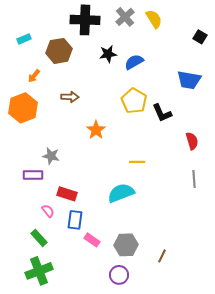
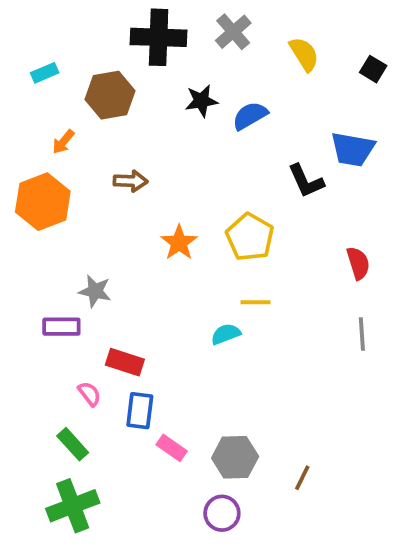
yellow semicircle: (154, 19) -> (304, 54), moved
yellow pentagon: (134, 101) -> (250, 237), moved
black L-shape: (162, 113) -> (306, 181), moved
cyan semicircle: (121, 193) -> (226, 334), moved, size x0.6

